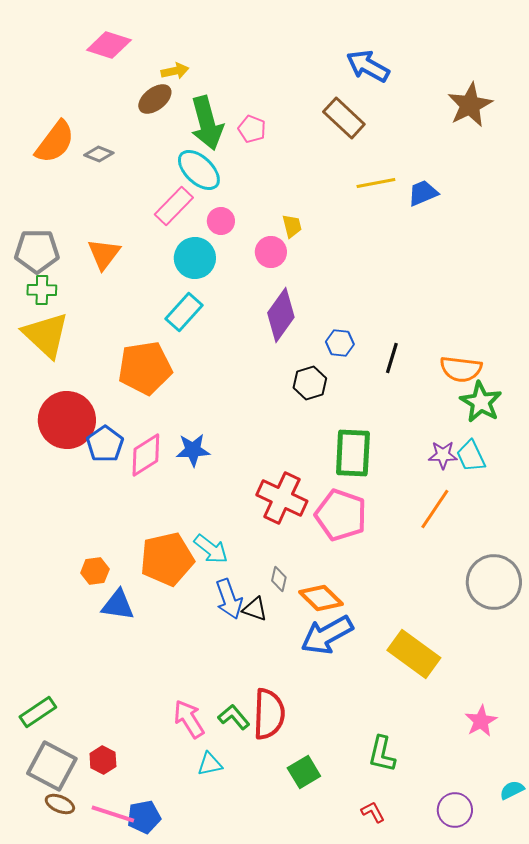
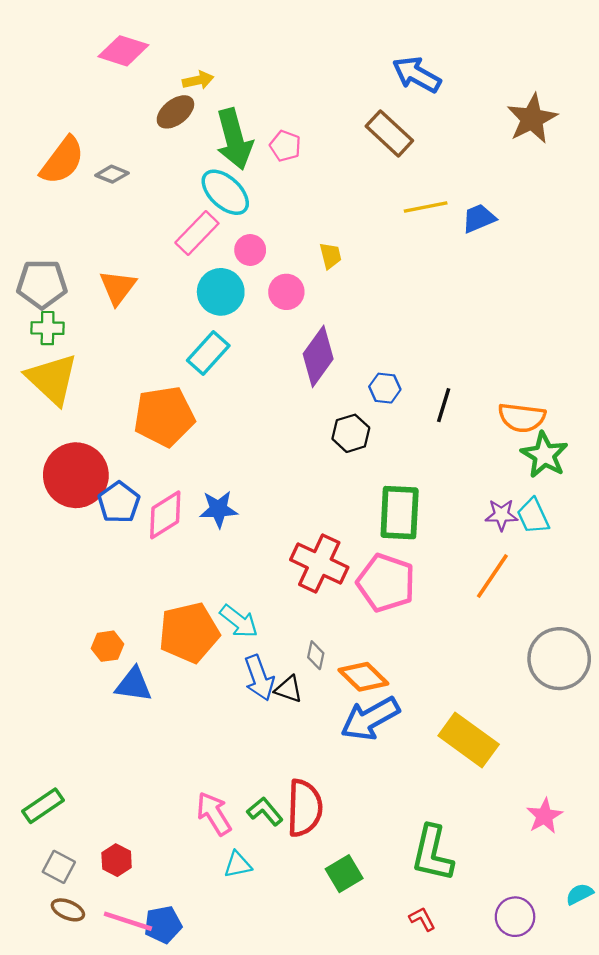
pink circle: (271, 252) -> (286, 292), moved
green L-shape: (382, 754) -> (432, 853), size x1.4
gray square: (52, 766) -> (59, 867), size x0.6

